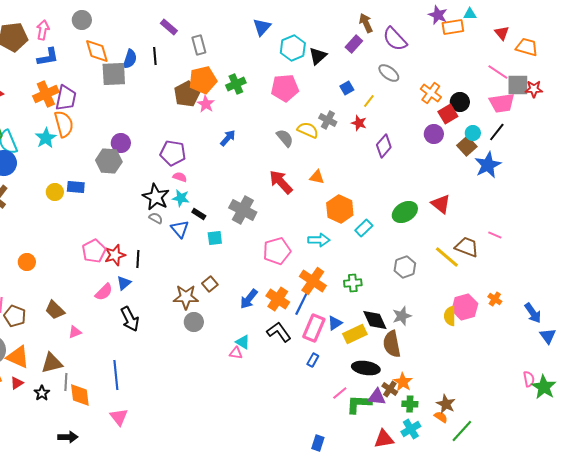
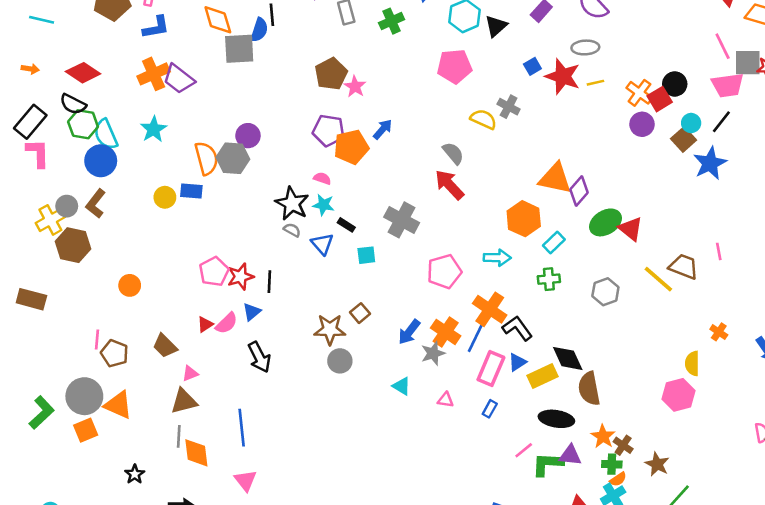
black line: (155, 56) -> (272, 15), moved
pink line: (498, 72) -> (723, 46), turned 30
gray ellipse: (389, 73) -> (585, 47), turned -40
orange pentagon: (203, 80) -> (351, 147), moved
green cross: (236, 84) -> (391, 21), moved
orange cross: (431, 93) -> (639, 93), moved
purple trapezoid: (66, 98) -> (179, 79), turned 116
yellow line: (369, 101) -> (595, 83), moved, turned 40
red star: (359, 123) -> (563, 76), moved, size x1.8
orange semicircle: (64, 124) -> (206, 158), moved
gray semicircle: (285, 138) -> (453, 153), moved
purple diamond: (384, 146) -> (579, 191), moved
purple pentagon: (173, 153) -> (329, 131), moved
orange triangle: (317, 177) -> (555, 178), moved, size x1.8
red triangle: (441, 204) -> (631, 229), moved
pink line: (495, 235) -> (719, 251), turned 56
green cross: (353, 283) -> (549, 279), moved
pink hexagon: (465, 307) -> (678, 395), moved
gray star: (402, 316) -> (433, 353), moved
yellow semicircle: (450, 316) -> (692, 363), moved
black L-shape: (279, 332) -> (517, 328), moved
pink triangle: (236, 353) -> (446, 400), moved
brown triangle: (52, 363) -> (184, 401), moved
red triangle: (17, 383) -> (205, 324), moved
brown cross: (390, 389) -> (623, 445), moved
black star: (42, 393) -> (135, 474), moved
orange semicircle: (441, 417) -> (618, 479), moved, turned 112

